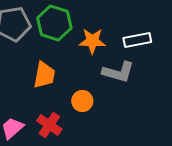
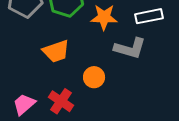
orange trapezoid: (44, 75) -> (56, 51), turned 60

